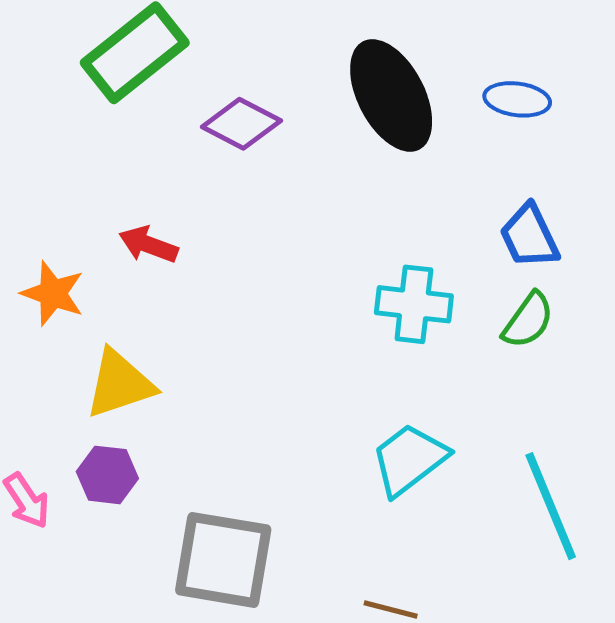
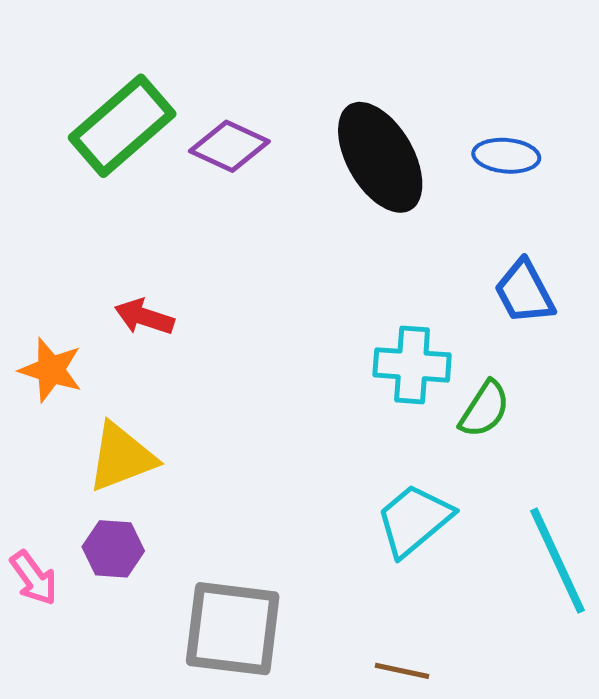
purple diamond: (241, 124) -> (229, 146), moved
green semicircle: (528, 320) -> (484, 409), moved

